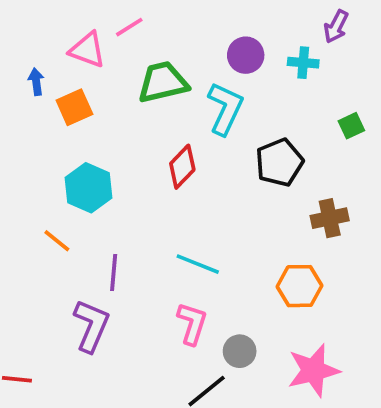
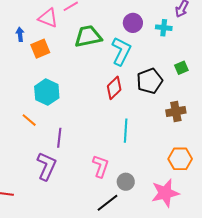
green square: (351, 126) -> (181, 68), moved
red diamond: (182, 167) -> (114, 88), moved
cyan line: (198, 264) -> (126, 131), moved, turned 70
orange hexagon: (299, 286) -> (180, 159), moved

